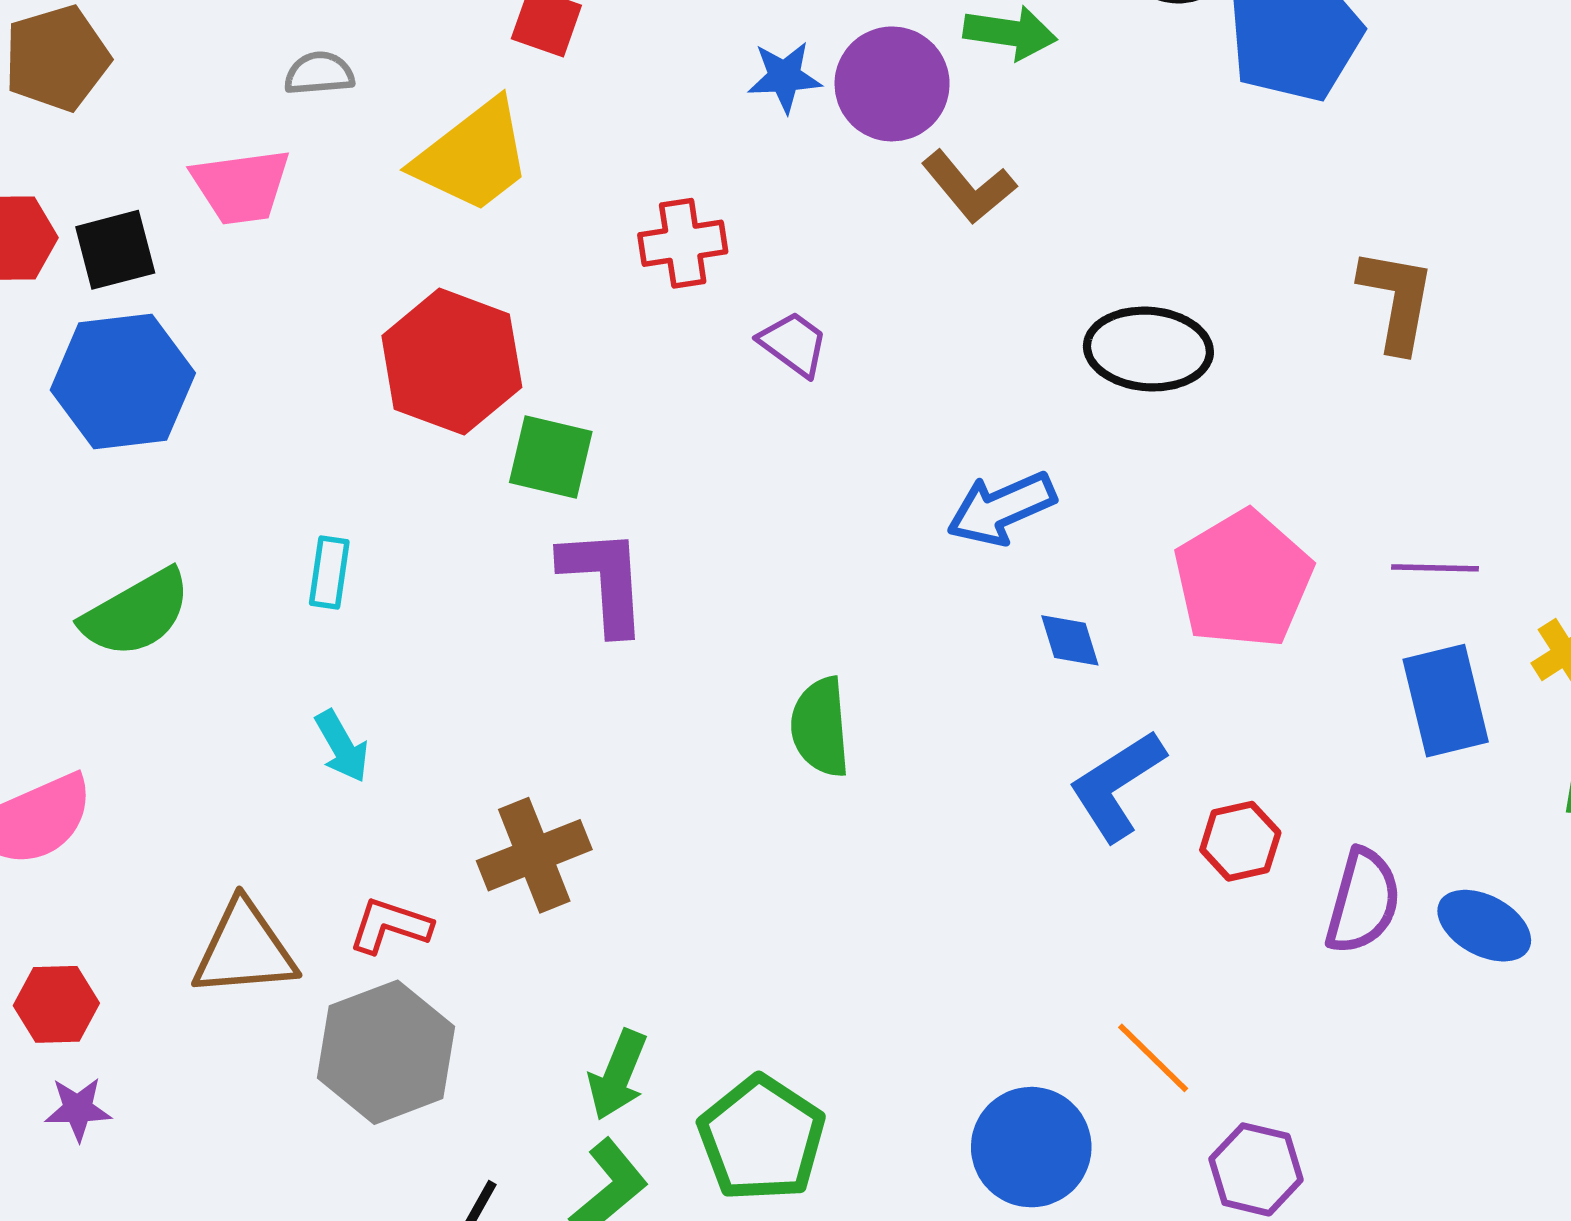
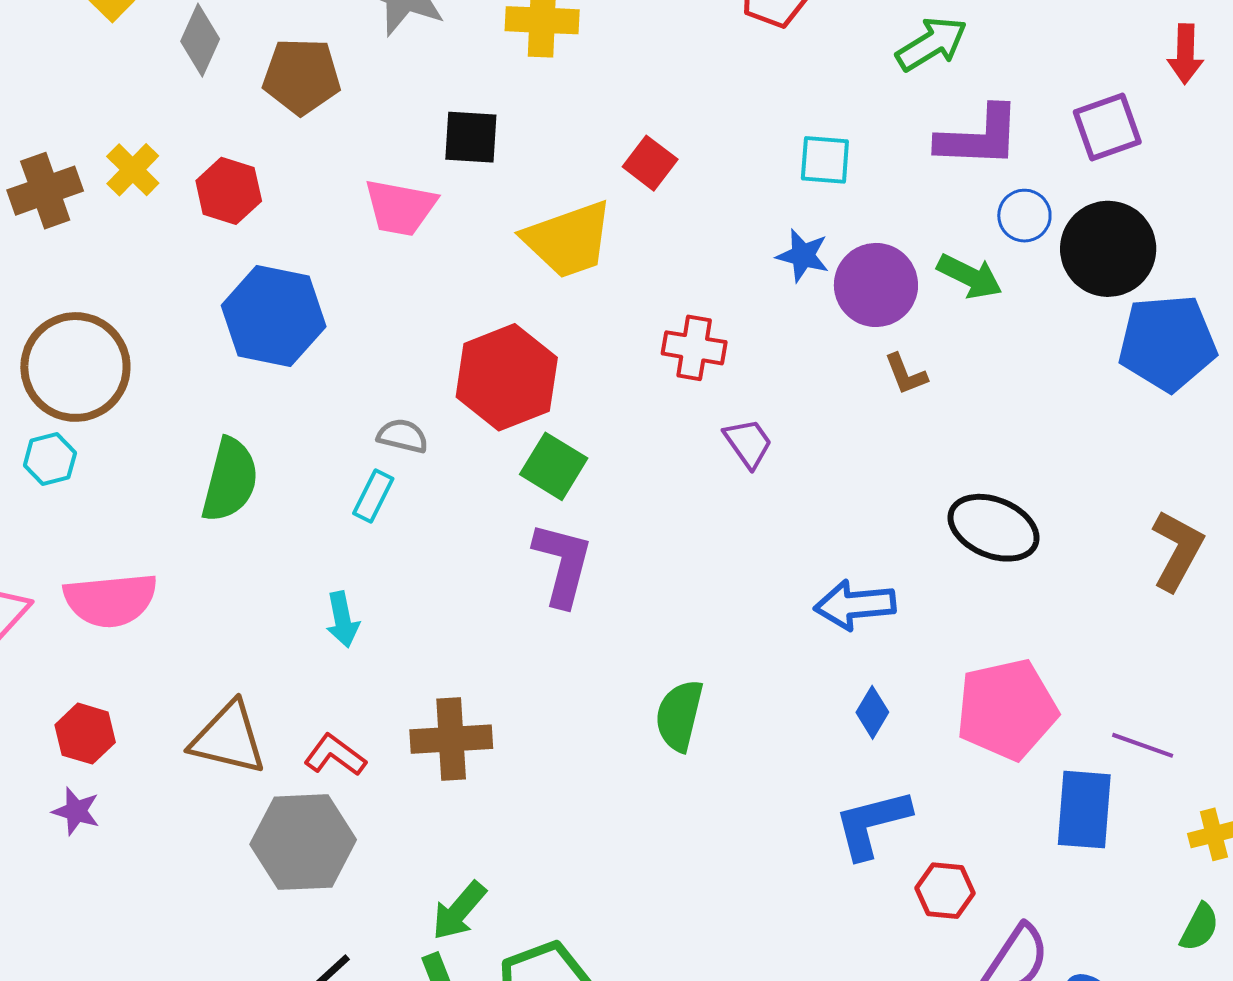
gray semicircle: (319, 73) -> (403, 436), moved
brown L-shape: (969, 187) -> (906, 374), size x0.7
black square: (115, 250) -> (471, 137), moved
green semicircle: (136, 613) -> (230, 480), turned -64
blue diamond: (1070, 640) -> (872, 712), turned 30
blue rectangle: (1446, 701) -> (1084, 810), moved

